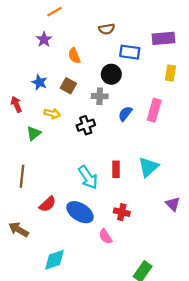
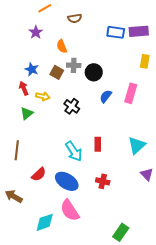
brown semicircle: (107, 29) -> (75, 18), moved
blue rectangle: (130, 52) -> (116, 32), moved
black circle: (111, 74) -> (94, 72), moved
gray cross: (100, 96) -> (74, 65), moved
red arrow: (16, 104) -> (24, 88), moved
black cross: (86, 125) -> (72, 106), turned -35
cyan triangle: (148, 167) -> (137, 145), moved
pink semicircle: (106, 237) -> (70, 210), moved, size x1.6

